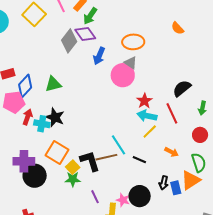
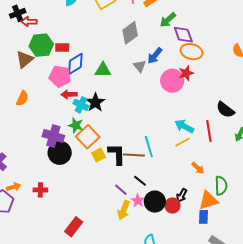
green arrow: (90, 16) -> (168, 20), moved
purple diamond: (85, 34) -> (183, 35), moved
gray triangle: (131, 63) -> (140, 66), moved
black semicircle: (182, 88) -> (225, 110), turned -120
red star: (144, 101) -> (186, 73), moved
red arrow: (27, 117) -> (69, 94), turned -126
red circle: (200, 135) -> (172, 205), moved
black line: (139, 160) -> (140, 181), moved
green star: (73, 179) -> (76, 125), moved
blue rectangle: (176, 188) -> (203, 217), moved
purple line: (95, 197) -> (121, 190), moved, turned -40

